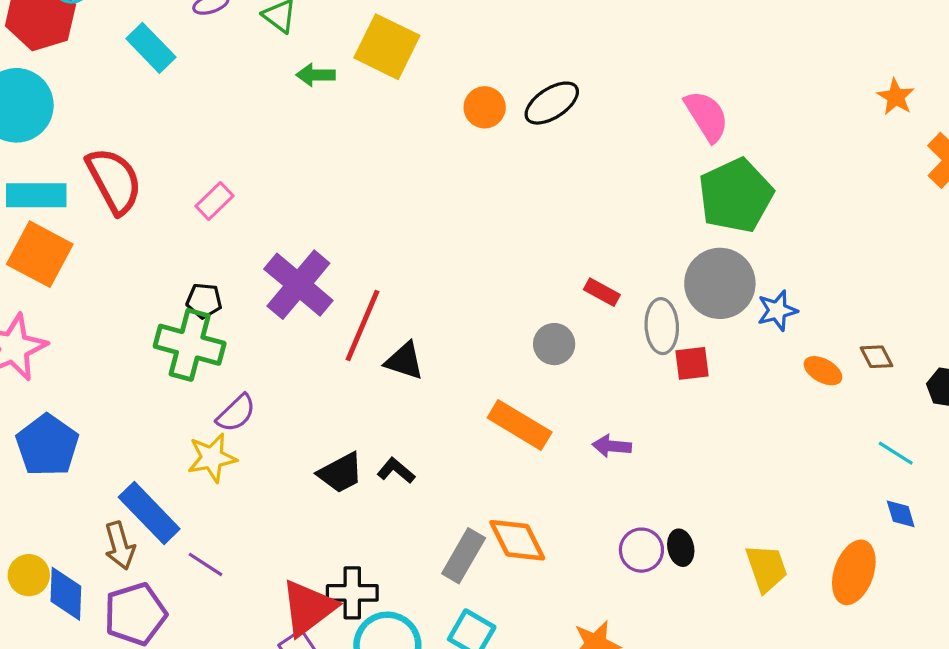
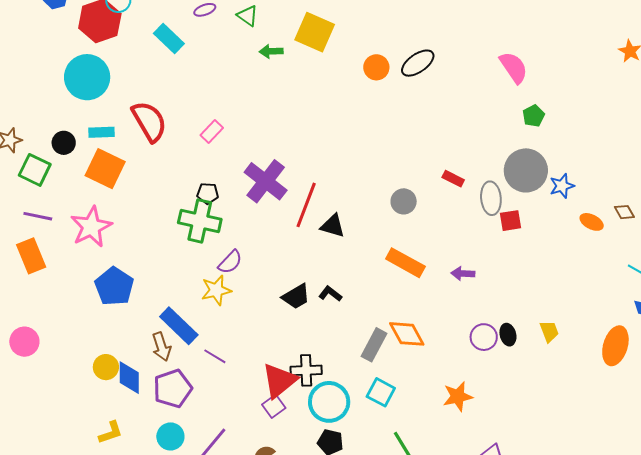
cyan rectangle: (36, 195) -> (101, 132), size x0.7
green pentagon: (736, 196) -> (533, 116), size x0.5
gray circle: (554, 344) -> (404, 201), moved
yellow trapezoid: (766, 568) -> (549, 331), moved, size x0.7

